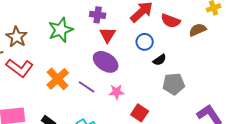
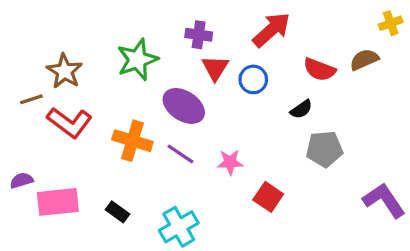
red semicircle: (171, 21) -> (319, 70), moved
blue circle: (145, 42) -> (253, 79), moved
purple ellipse: (106, 62) -> (184, 106), moved
orange cross: (58, 79) -> (132, 141), turned -30

